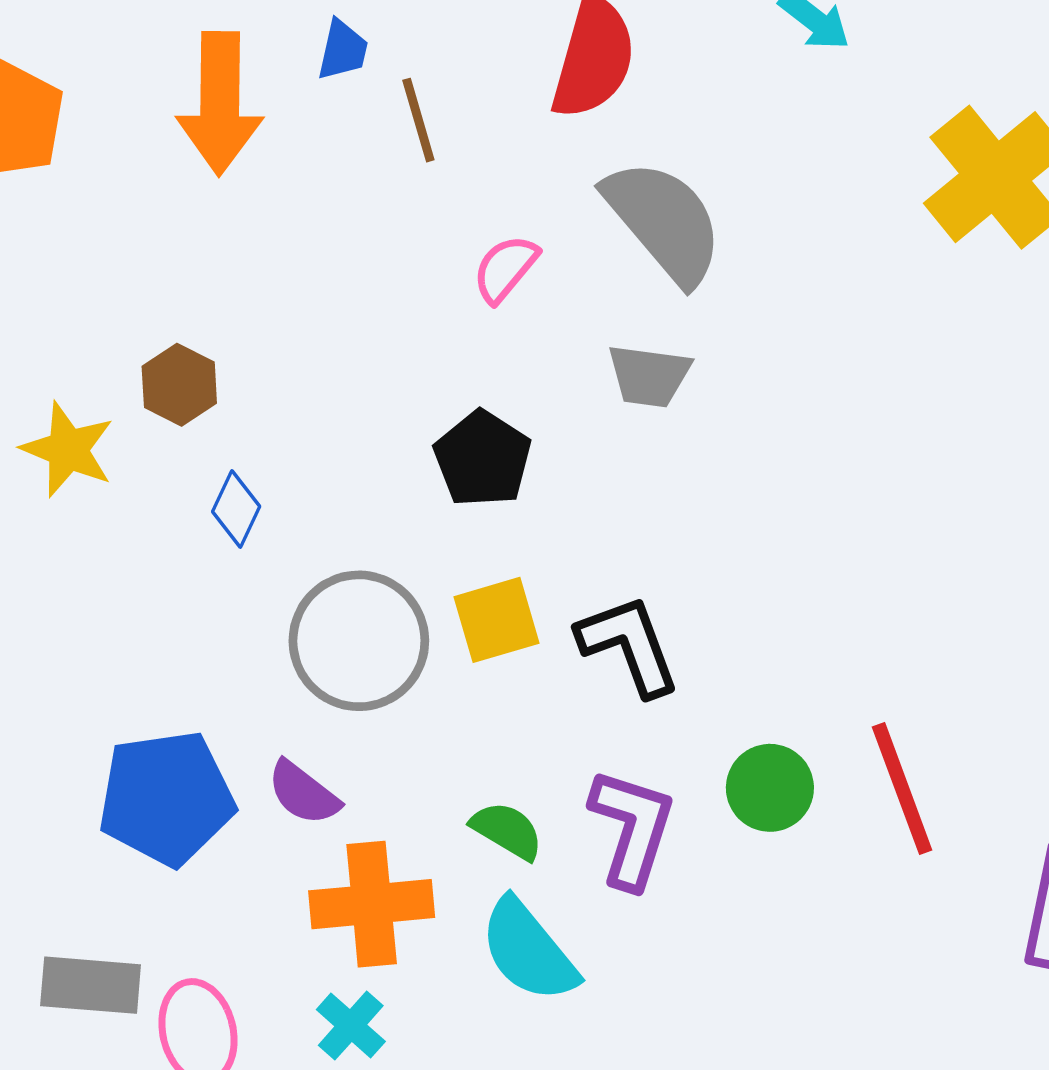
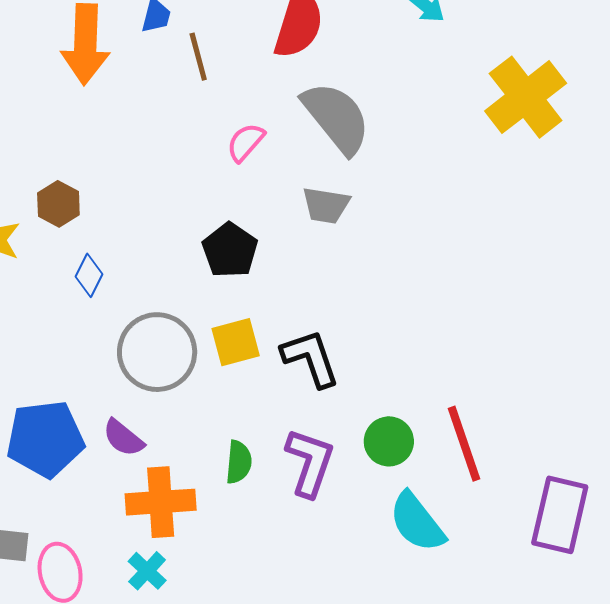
green semicircle: (507, 831) -> (239, 462), turned 63
cyan semicircle: (528, 950) -> (417, 522), moved

